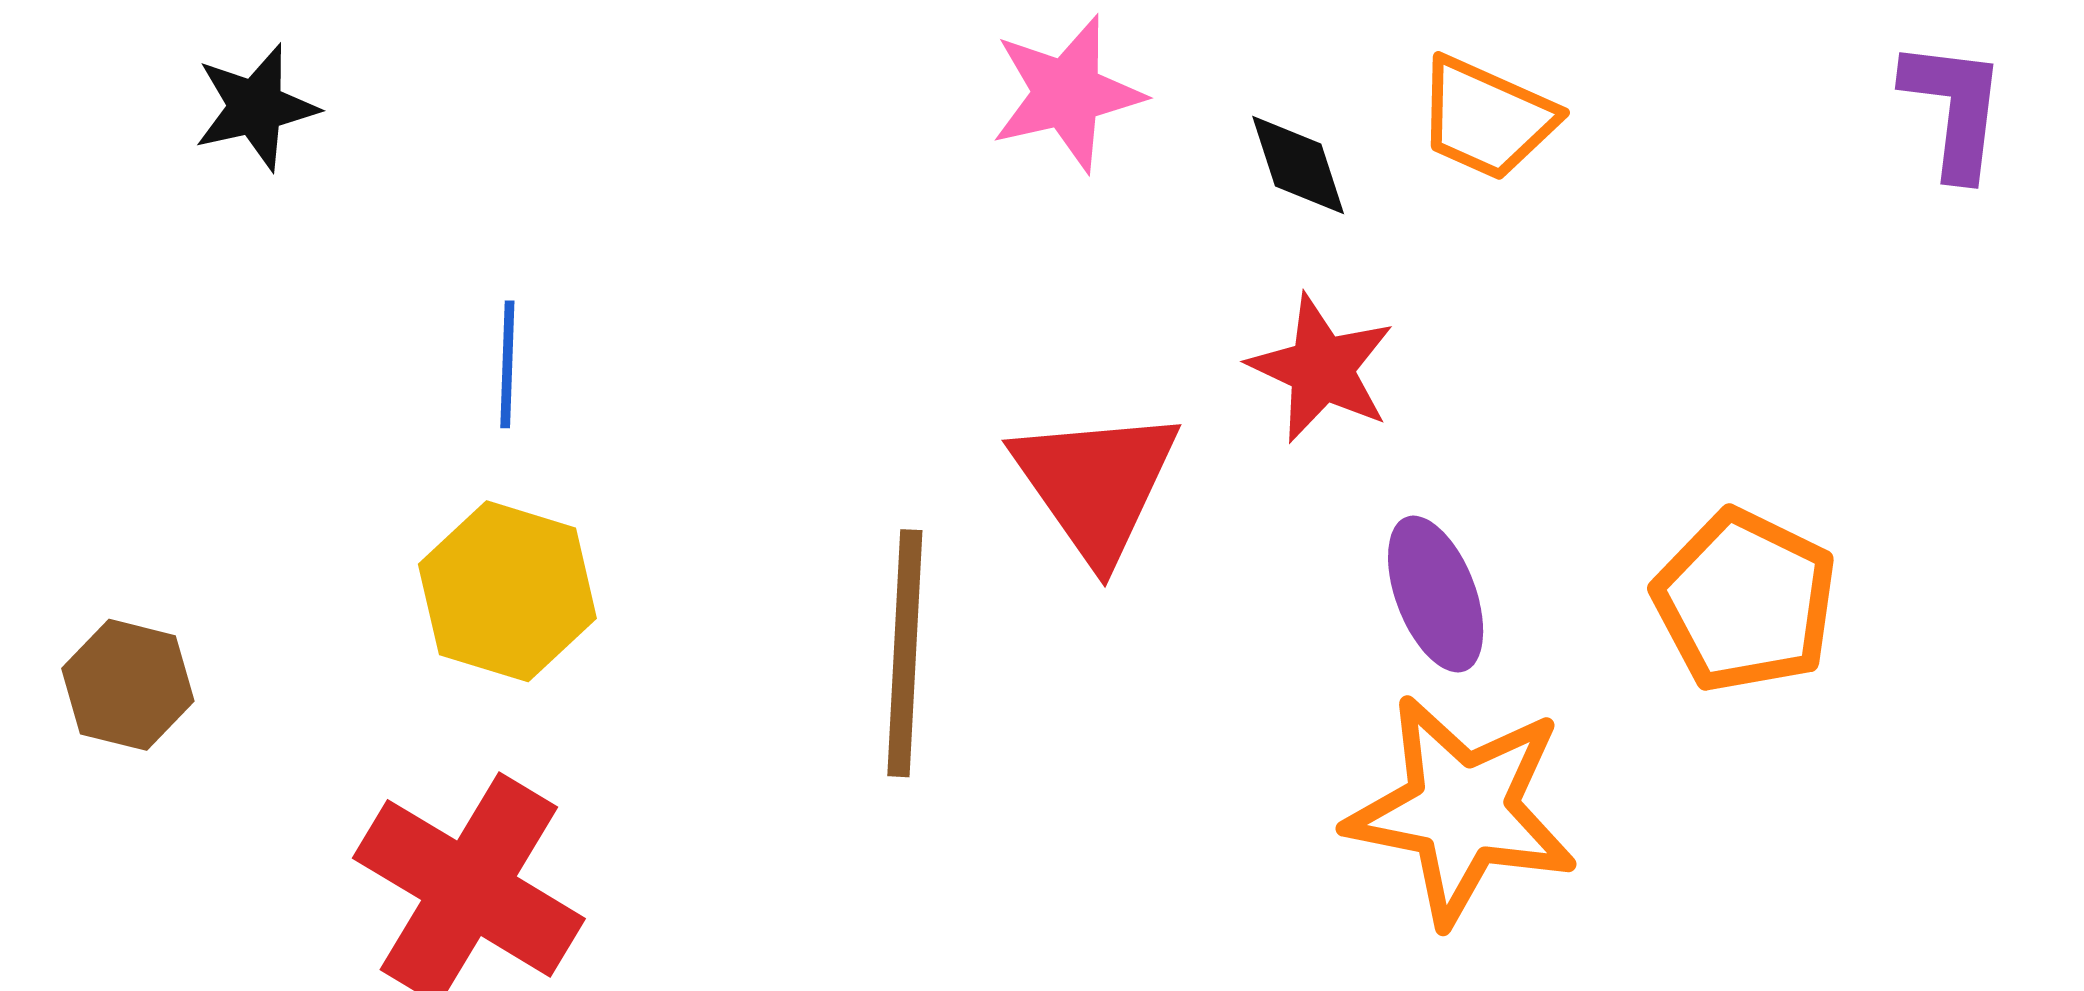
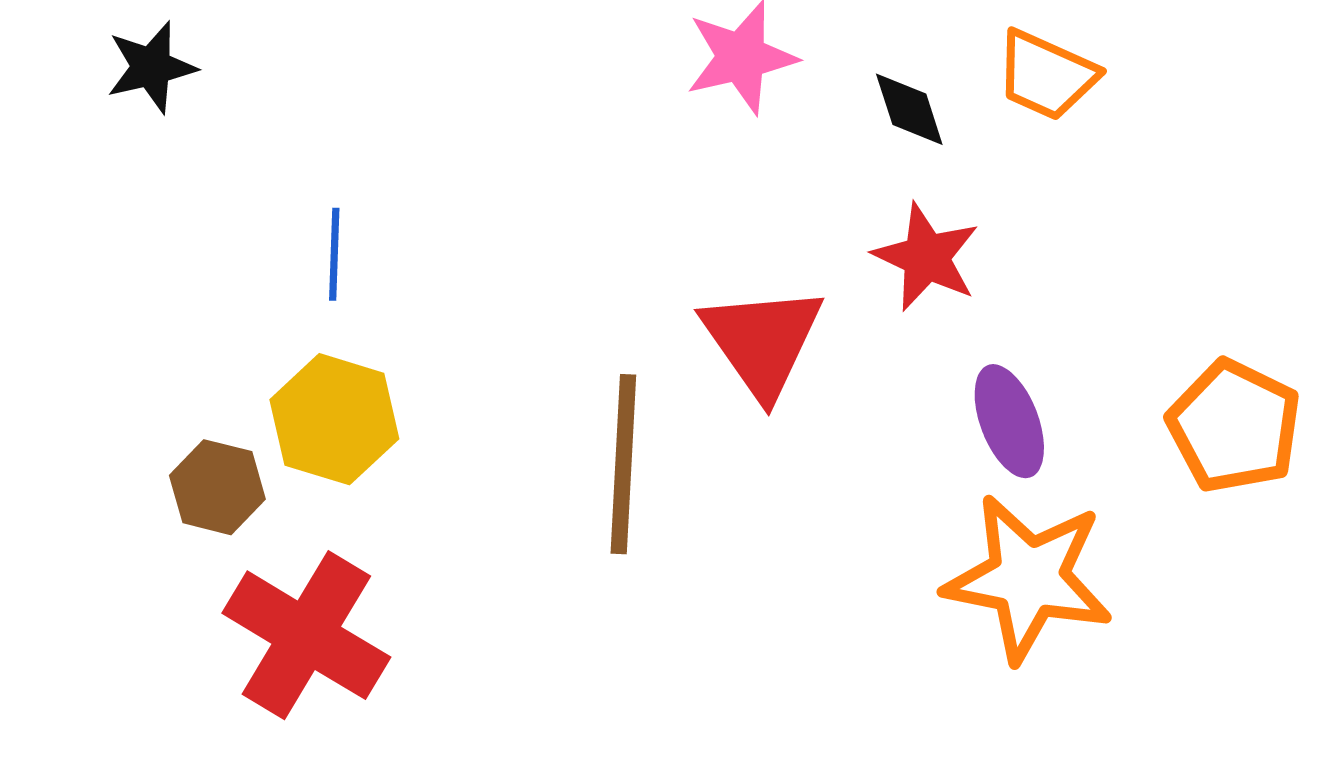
brown hexagon: (128, 685) -> (217, 487), moved

